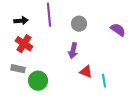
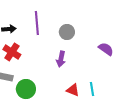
purple semicircle: (118, 30) -> (106, 49), moved
red triangle: (86, 72) -> (73, 90), moved

